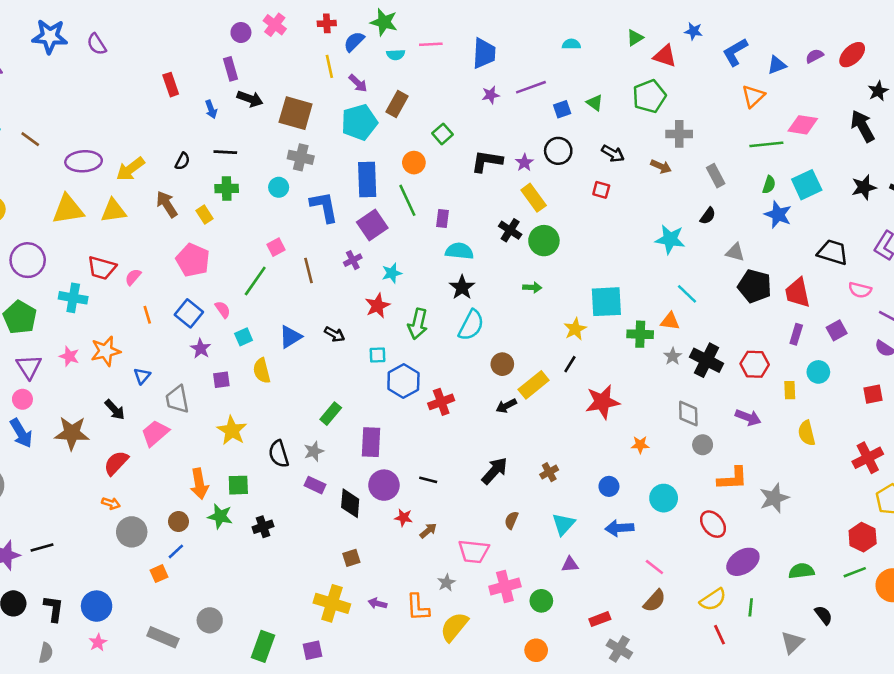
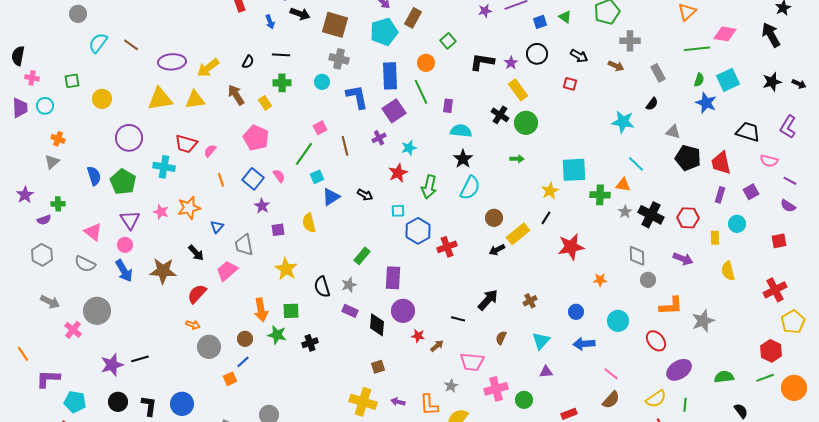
cyan square: (244, 337) -> (317, 177), moved
black line: (428, 480) -> (458, 319), moved

